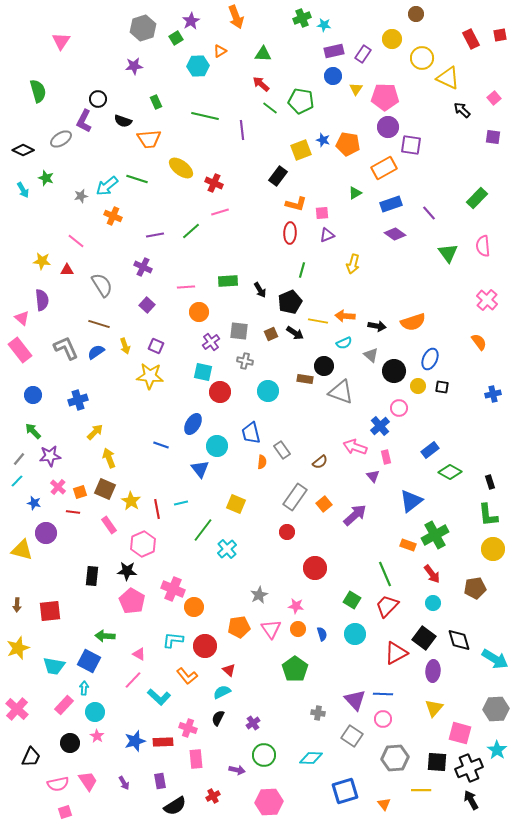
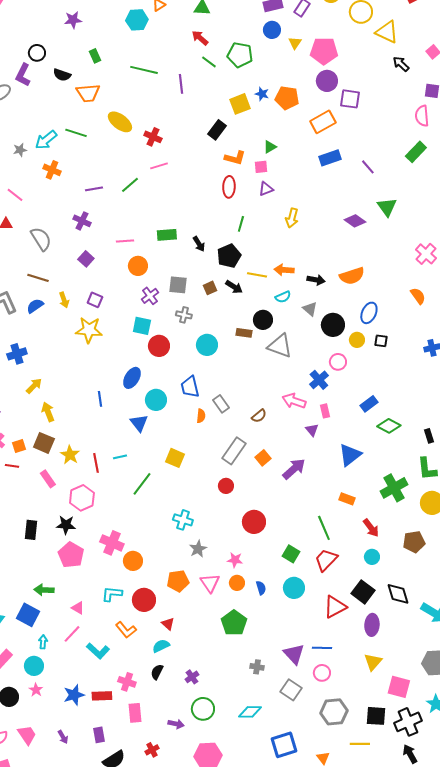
green triangle: (355, 193) -> (270, 147), moved
purple diamond: (395, 234) -> (355, 221), moved
pink semicircle: (483, 246) -> (422, 116), moved
blue line: (161, 445) -> (100, 399), turned 63
green cross: (435, 535) -> (394, 488), moved
cyan cross: (227, 549) -> (183, 520), moved, turned -30
cyan arrow: (84, 688) -> (43, 642), moved

